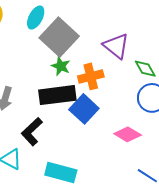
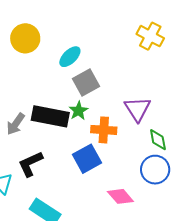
gray square: (59, 37) -> (86, 83), size x0.7
black rectangle: (57, 95) -> (50, 116), moved

